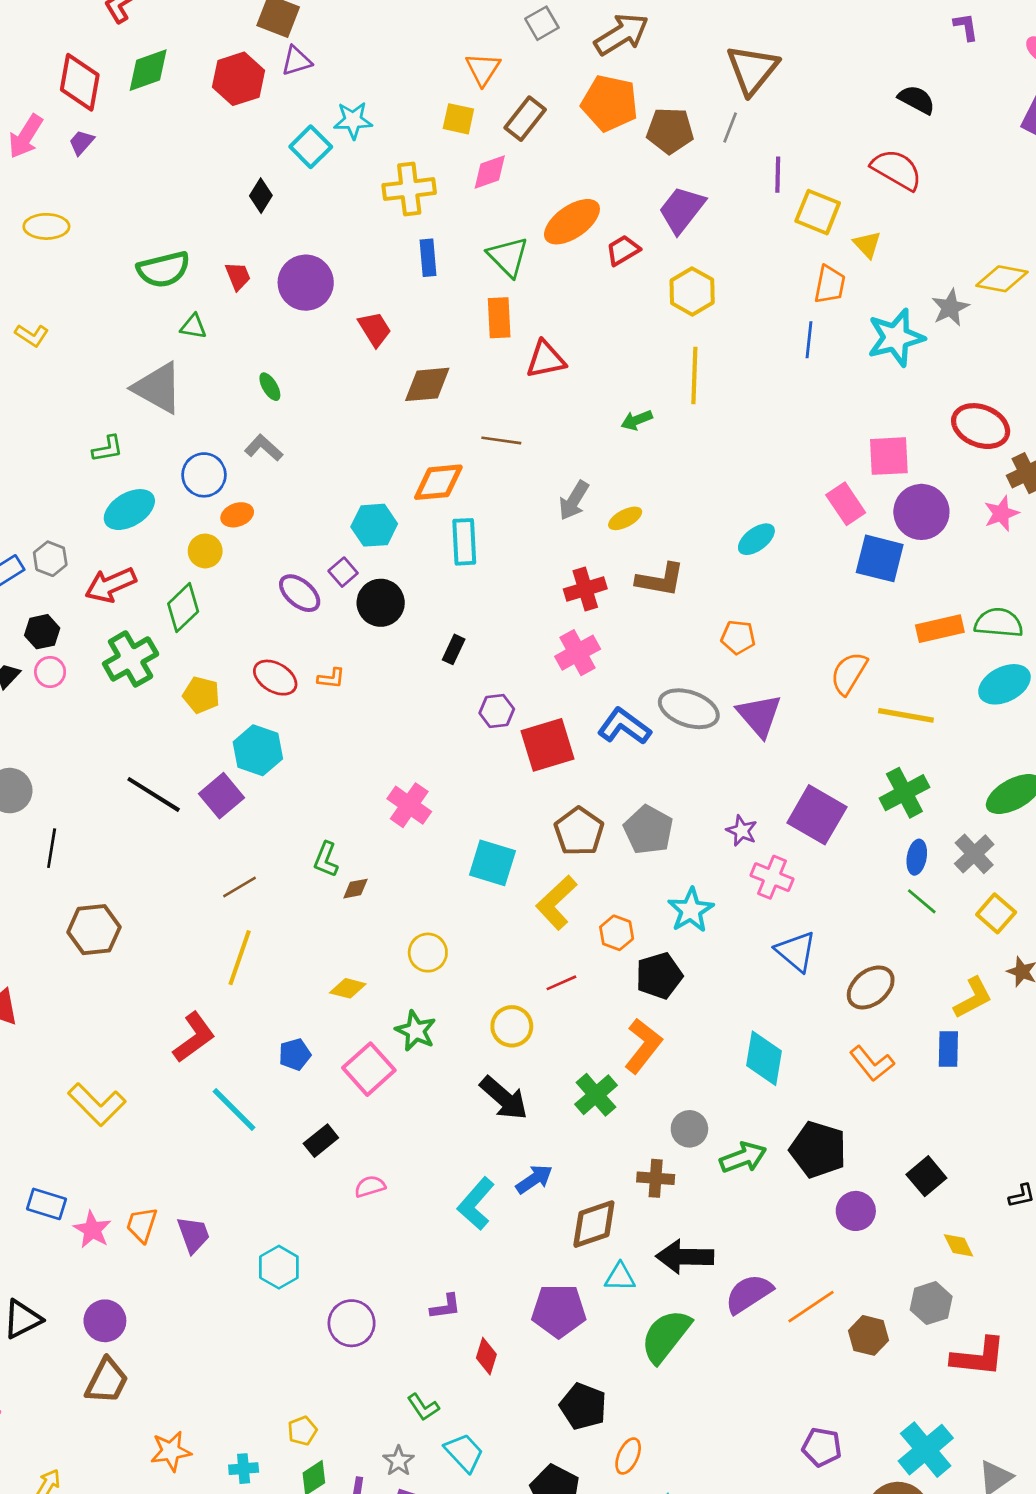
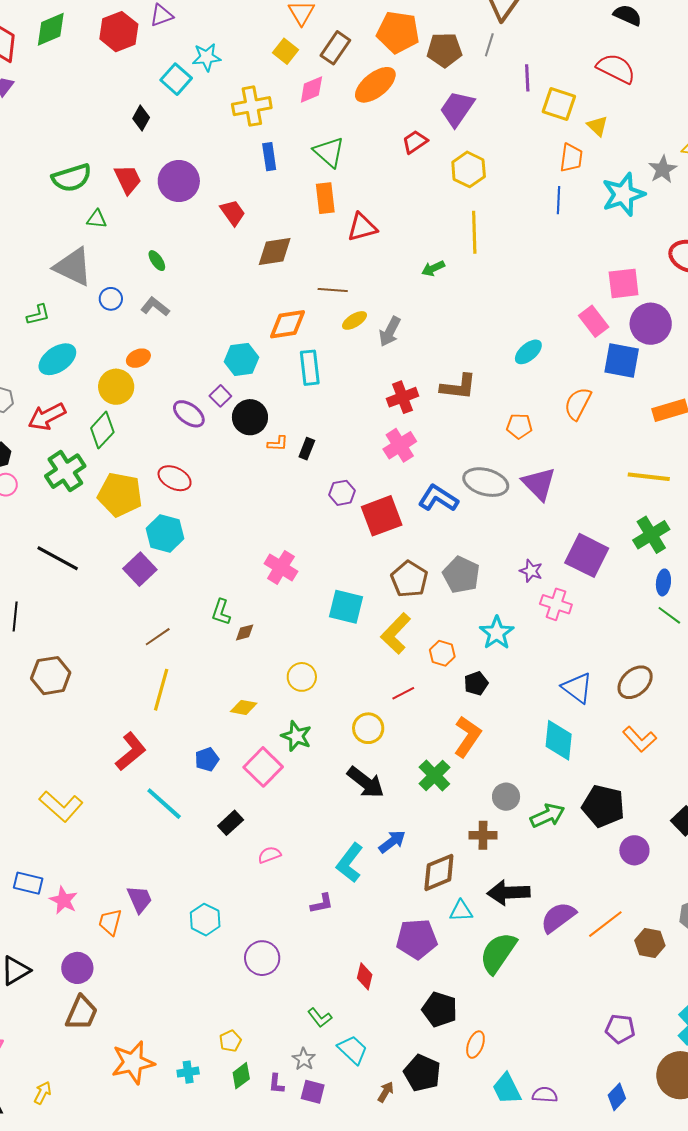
yellow square: (458, 119) -> (285, 51), turned 30
orange ellipse: (572, 222) -> (375, 85), moved
red trapezoid: (238, 276) -> (128, 179), size x1.4
blue circle: (204, 475) -> (111, 299), moved, size x0.7
yellow ellipse: (625, 518) -> (354, 320), moved
yellow circle: (205, 551) -> (116, 387), size x1.4
orange semicircle: (849, 673) -> (578, 404), moved
orange L-shape: (331, 678) -> (278, 444), moved
yellow pentagon: (201, 695) -> (120, 495), size x1.6
black line: (154, 794) -> (58, 558), moved
blue triangle: (796, 951) -> (577, 688), moved
black pentagon: (659, 976) -> (476, 683), size x0.7
orange trapezoid: (142, 1225) -> (110, 922), moved
purple L-shape: (446, 1307) -> (322, 904), moved
orange star: (171, 1451) -> (133, 1063), size x1.4

